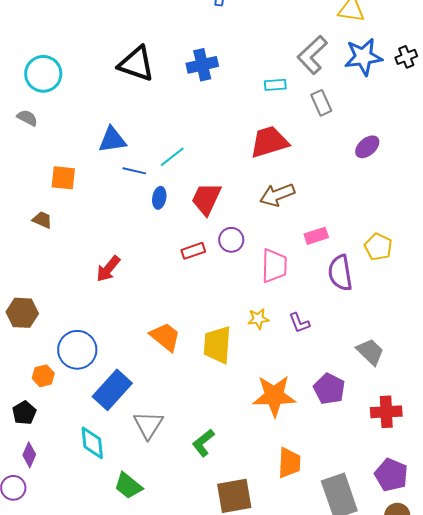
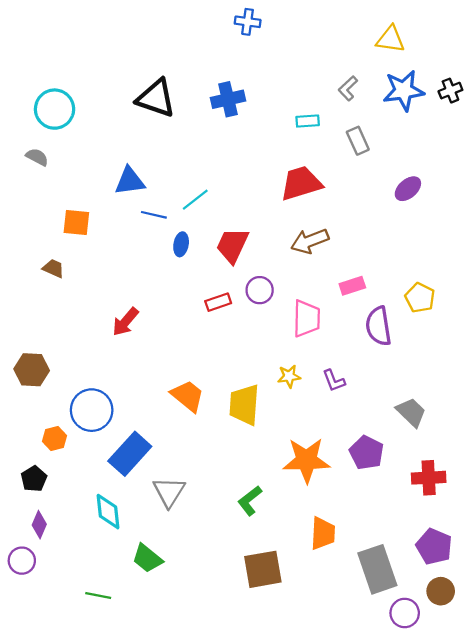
gray L-shape: (312, 55) -> (348, 88), size x0.6
green L-shape: (203, 443) -> (250, 501), moved

